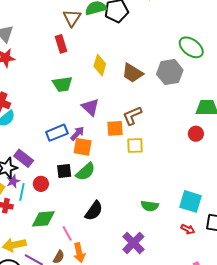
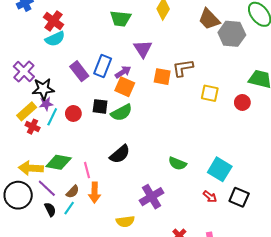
brown trapezoid: (132, 73) -> (209, 19), moved
blue rectangle: (57, 133) -> (103, 66), turned -60
yellow square: (135, 145) -> (210, 93), moved
purple rectangle: (24, 158) -> (79, 71), moved
green diamond: (43, 219) -> (59, 162), moved

